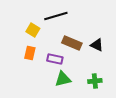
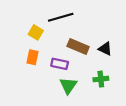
green triangle: (63, 79) -> (68, 86), turned -42
green cross: (95, 81) -> (101, 79), moved

